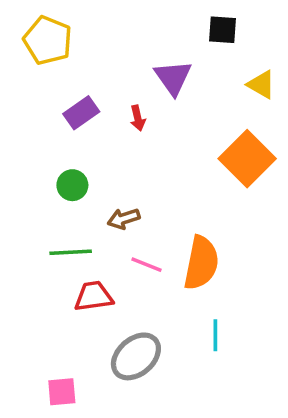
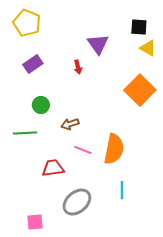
black square: (222, 30) -> (139, 27), moved
purple rectangle: (81, 113) -> (33, 64), moved
green line: (71, 252) -> (25, 133), moved

